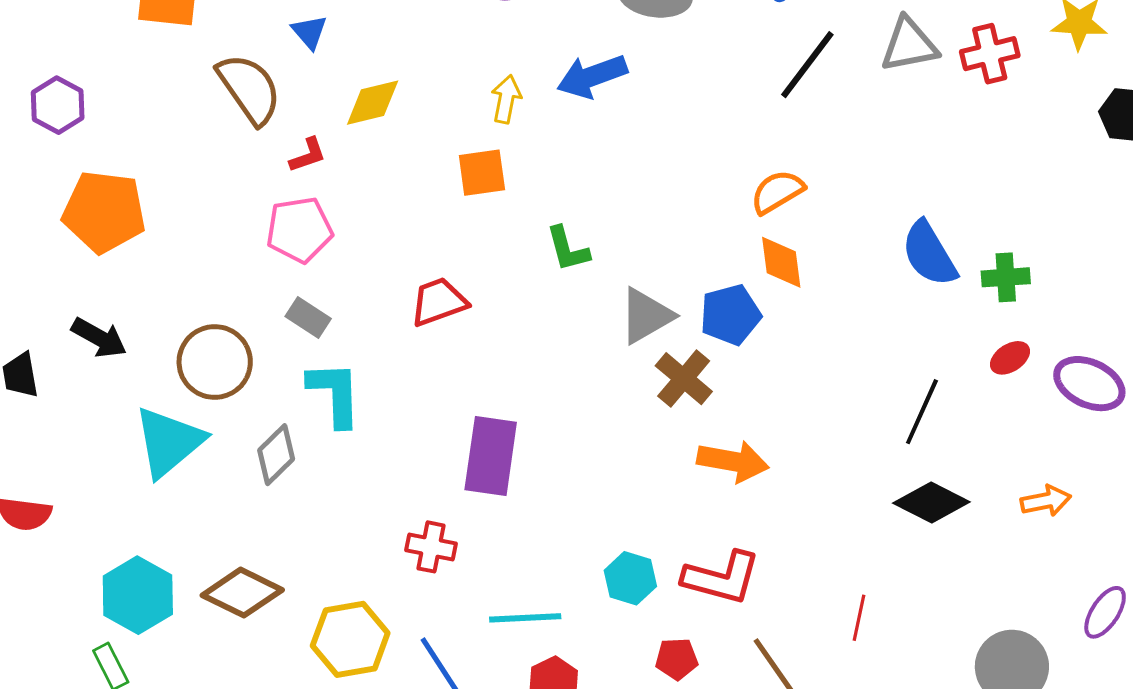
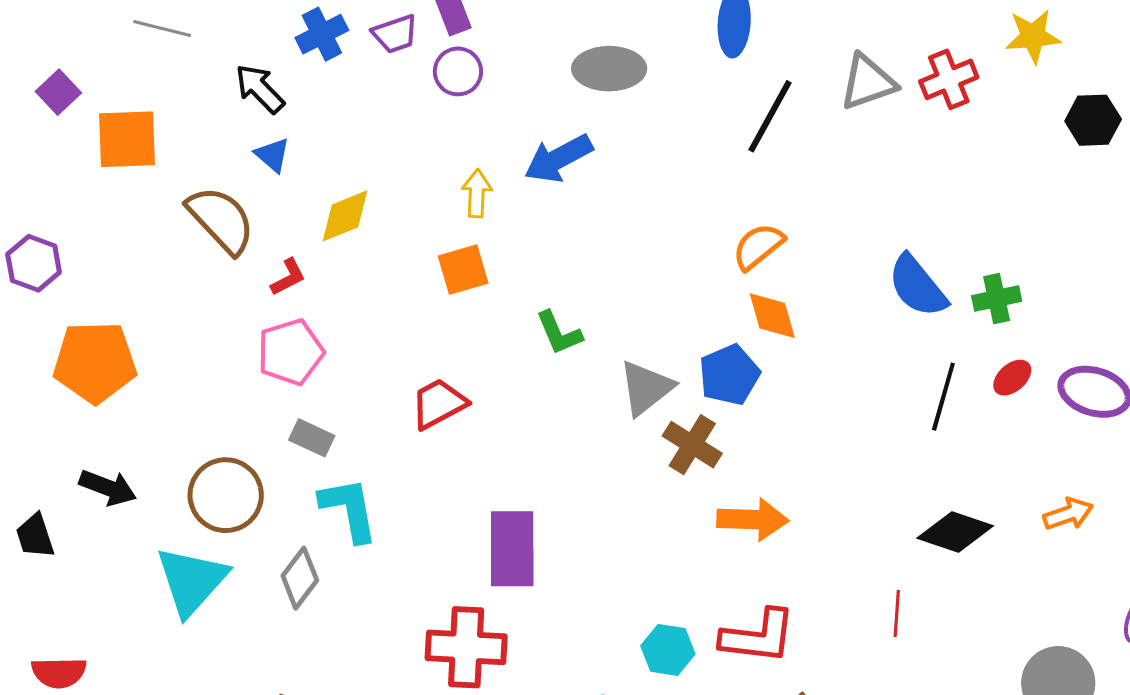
black line: (922, 412) -> (943, 397), moved
red cross: (431, 547) -> (466, 647), size x1.6
red line: (859, 618) -> (897, 613), moved

